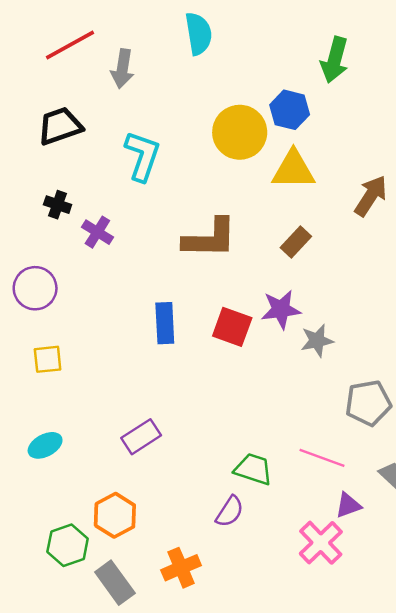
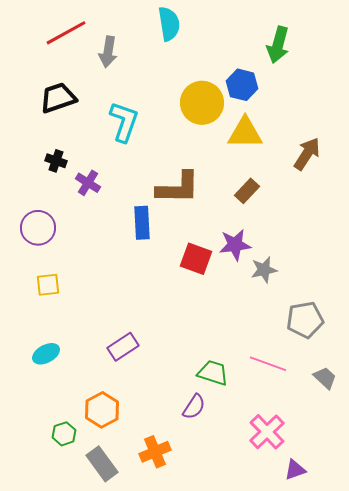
blue rectangle: (165, 323) -> (142, 223), moved
purple triangle: (348, 505) -> (295, 470), moved
green hexagon: (68, 545) -> (64, 434), size x0.7

